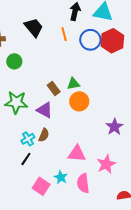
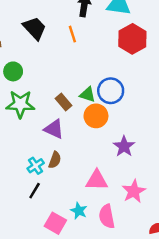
blue circle: (90, 40) -> (111, 91), moved
green triangle: (73, 84) -> (87, 94), turned 32
green star: (16, 102) -> (20, 104), moved
purple star: (114, 127) -> (124, 146), moved

